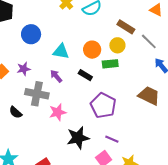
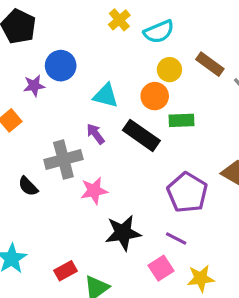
yellow circle: (117, 45) -> (169, 70), moved
purple star: (24, 69) -> (34, 86), moved
black rectangle: (85, 75) -> (141, 135), size x1.6
gray cross: (37, 94) -> (63, 160), turned -30
purple pentagon: (103, 105) -> (187, 193), moved

